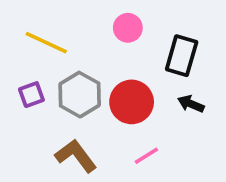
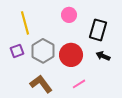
yellow line: (46, 43) -> (25, 23), turned 50

